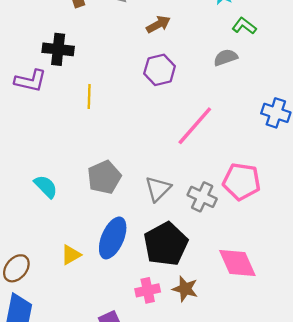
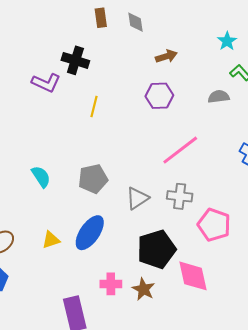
pink pentagon: (242, 181) -> (214, 225), moved
gray cross: (202, 197) -> (180, 196), moved, turned -30
black pentagon: (166, 244) -> (156, 249), moved

